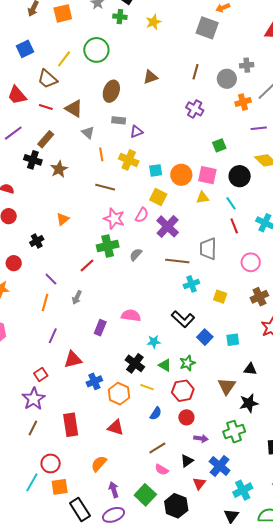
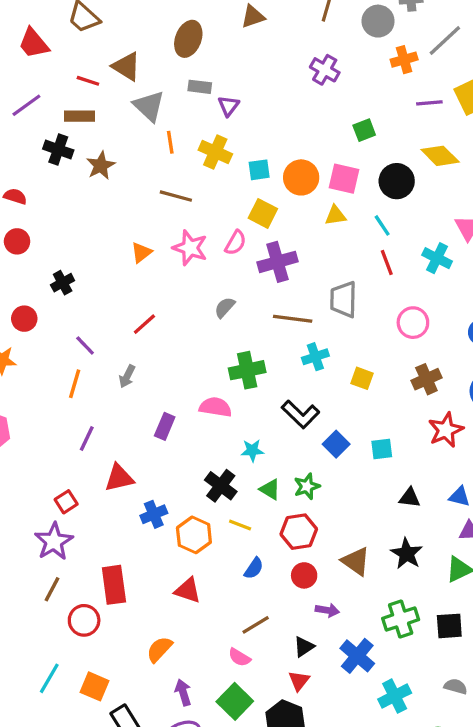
red line: (46, 107) -> (88, 81), moved
purple triangle: (136, 132) -> (228, 106), turned -32
gray triangle: (88, 133) -> (149, 106), size x1.5
brown rectangle: (46, 139) -> (80, 116), turned 48
orange triangle: (63, 219) -> (141, 252), moved
purple cross: (168, 226) -> (277, 262), turned 30
green cross: (108, 246) -> (247, 370), moved
brown triangle: (227, 386) -> (356, 561), moved, turned -30
black star: (249, 403) -> (407, 554), turned -30
green cross: (234, 432) -> (401, 619), moved
red circle: (51, 463) -> (84, 620), moved
pink semicircle: (162, 470) -> (239, 657), moved
red triangle: (199, 484) -> (299, 681), moved
orange square: (60, 487) -> (94, 686), turned 30

